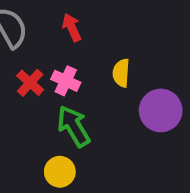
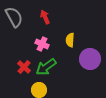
red cross: (30, 83) -> (24, 67), moved
green arrow: (74, 126) -> (46, 67), turned -95

